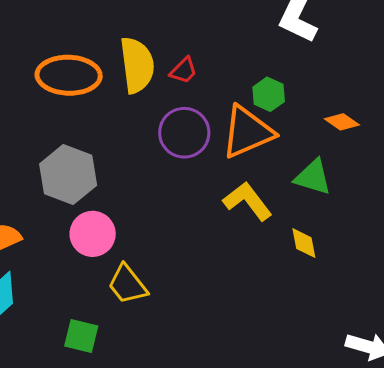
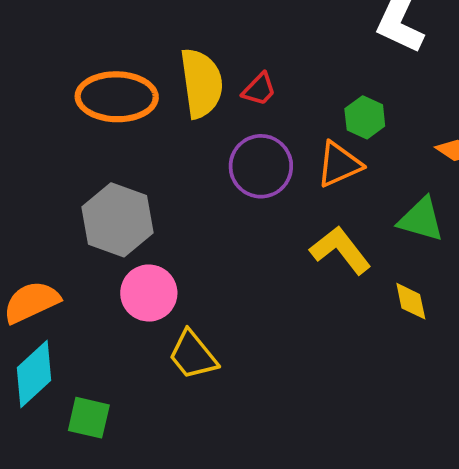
orange triangle: (247, 132) -> (339, 164), size x0.7
green square: (81, 336) -> (89, 418), moved

